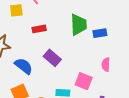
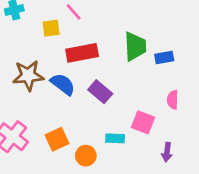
red rectangle: (39, 29) -> (82, 53), size x1.6
blue semicircle: (24, 66) -> (63, 84), moved

